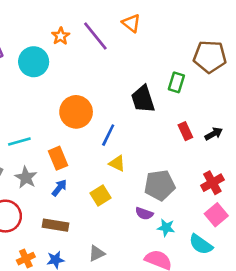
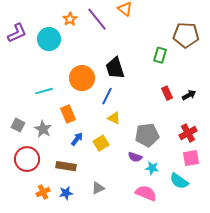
black trapezoid: (143, 99) -> (115, 68), moved
cyan line: (19, 141) -> (44, 91), moved
blue arrow: (59, 188) -> (77, 139), moved
pink square: (216, 215) -> (191, 158), turned 30

